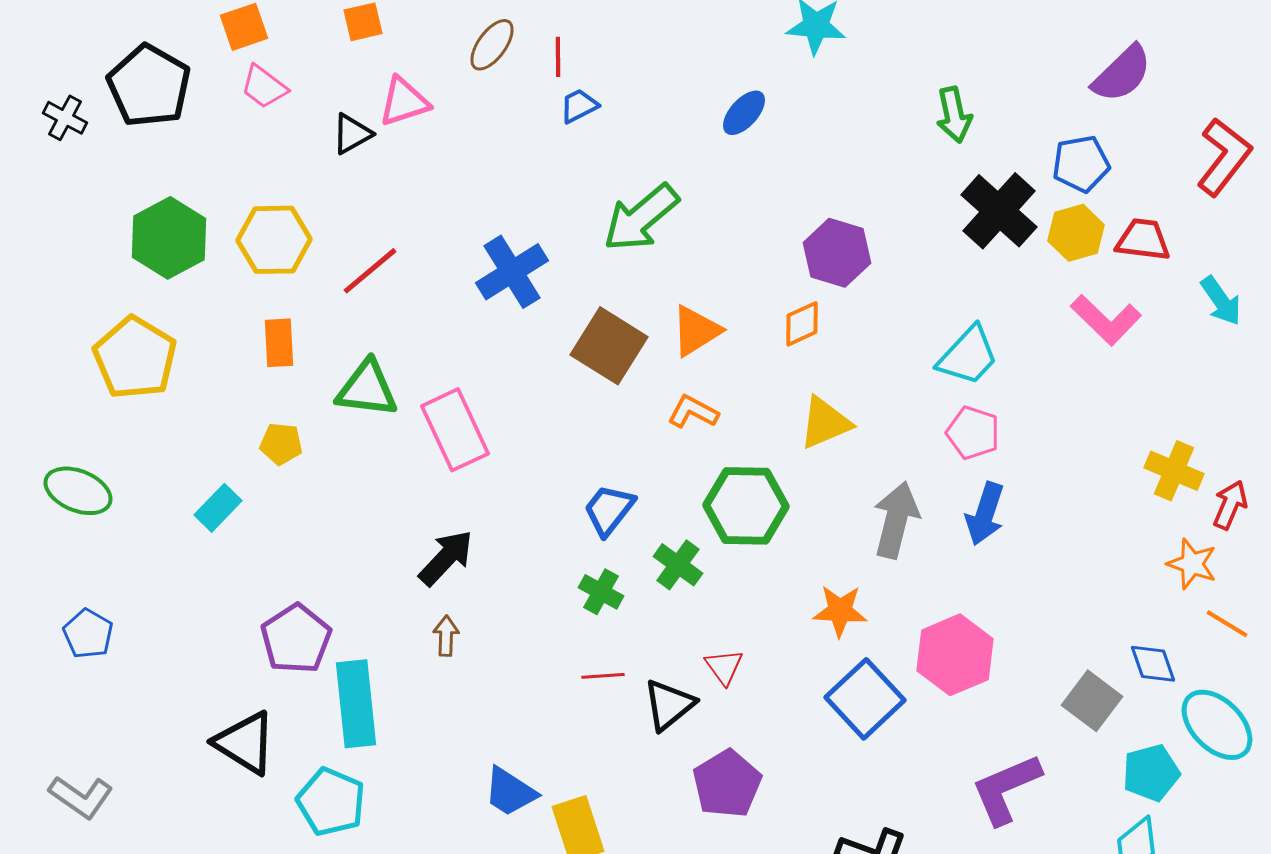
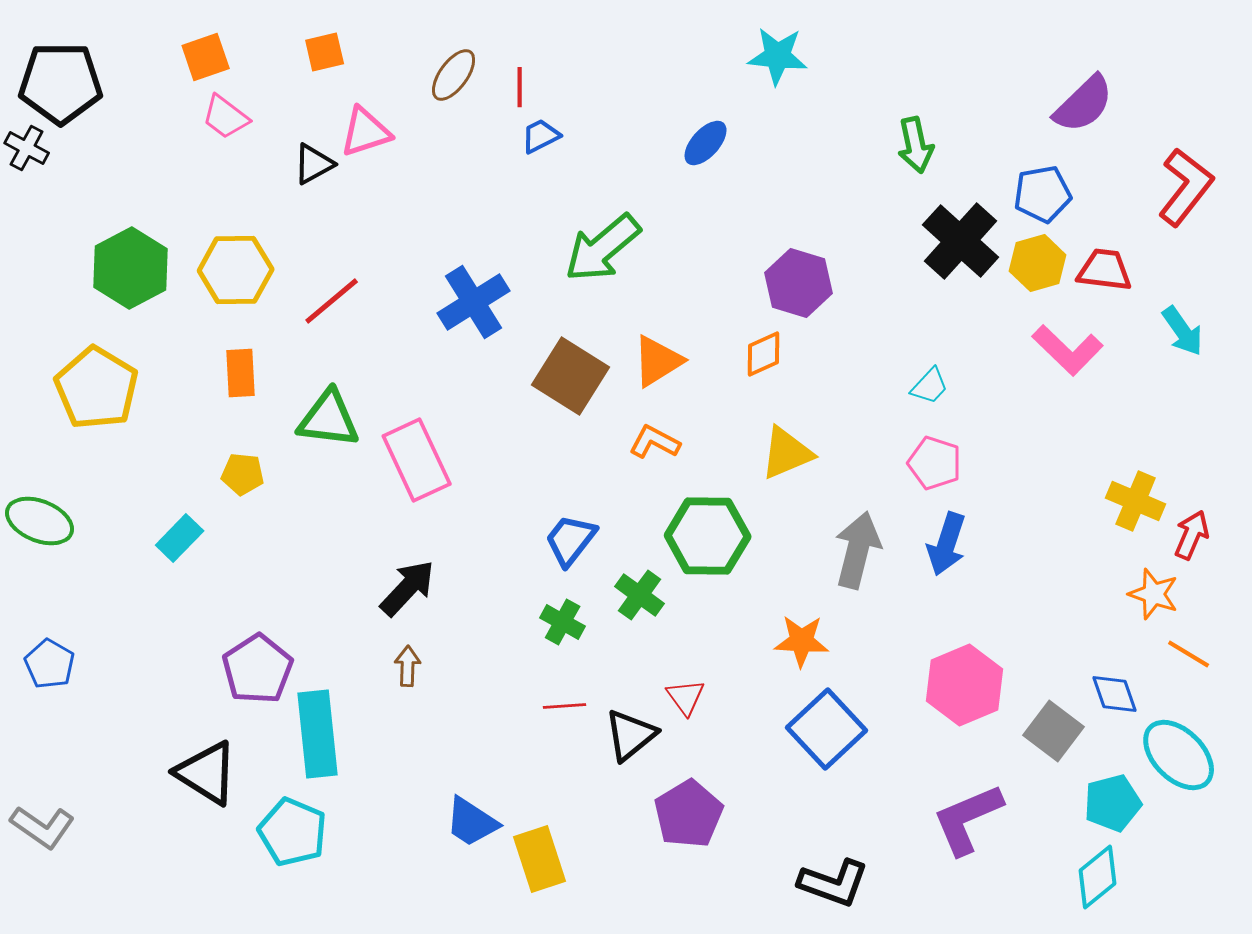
black pentagon: (149, 86) -> (61, 83), moved, turned -30
cyan trapezoid: (968, 356) -> (930, 386), size x0.6
pink hexagon: (955, 655) -> (965, 685), moved

